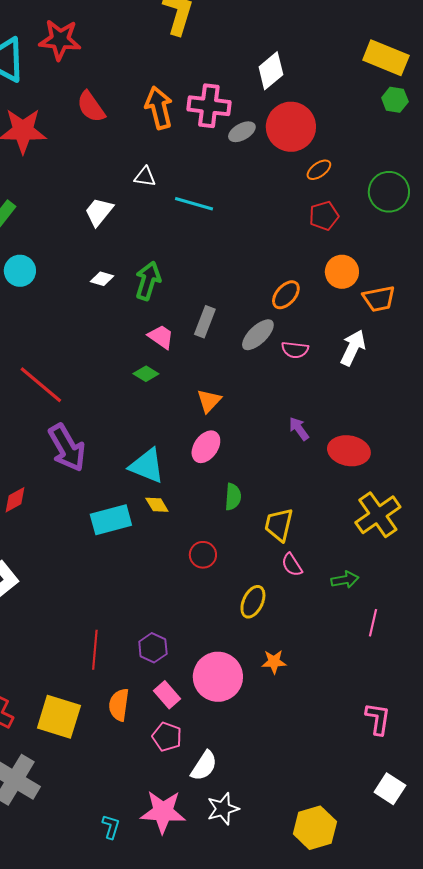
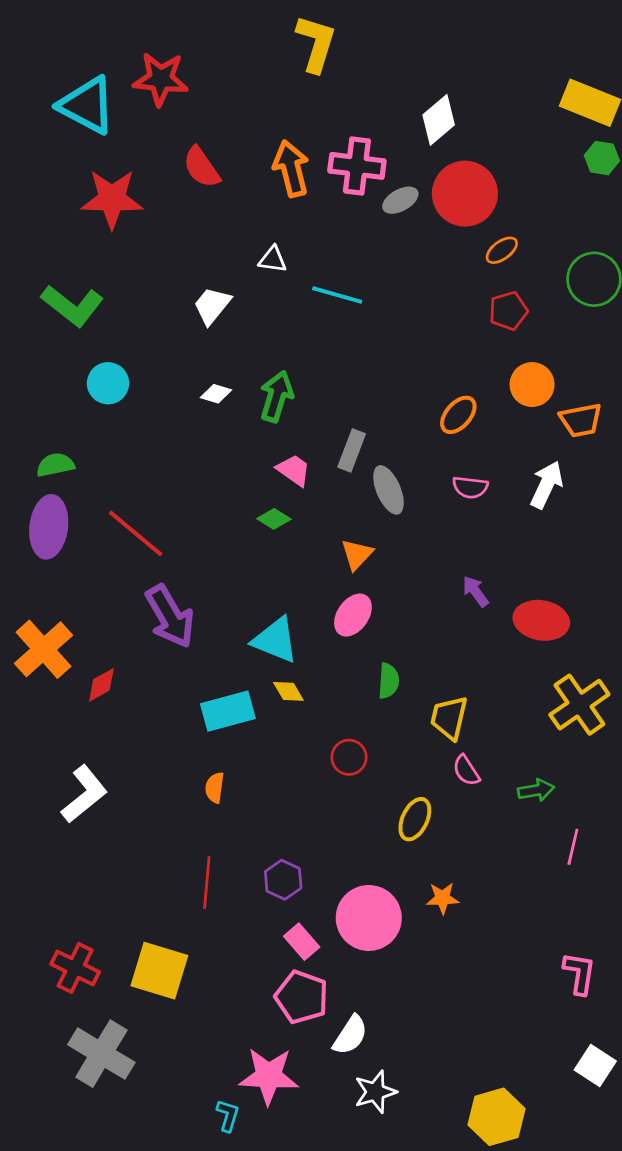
gray ellipse: (258, 335) -> (389, 490), moved, turned -69
orange semicircle: (119, 705) -> (215, 788), moved, size x0.7
pink pentagon: (167, 737) -> (302, 997), size x1.4
pink star: (163, 812) -> (269, 1076), moved

